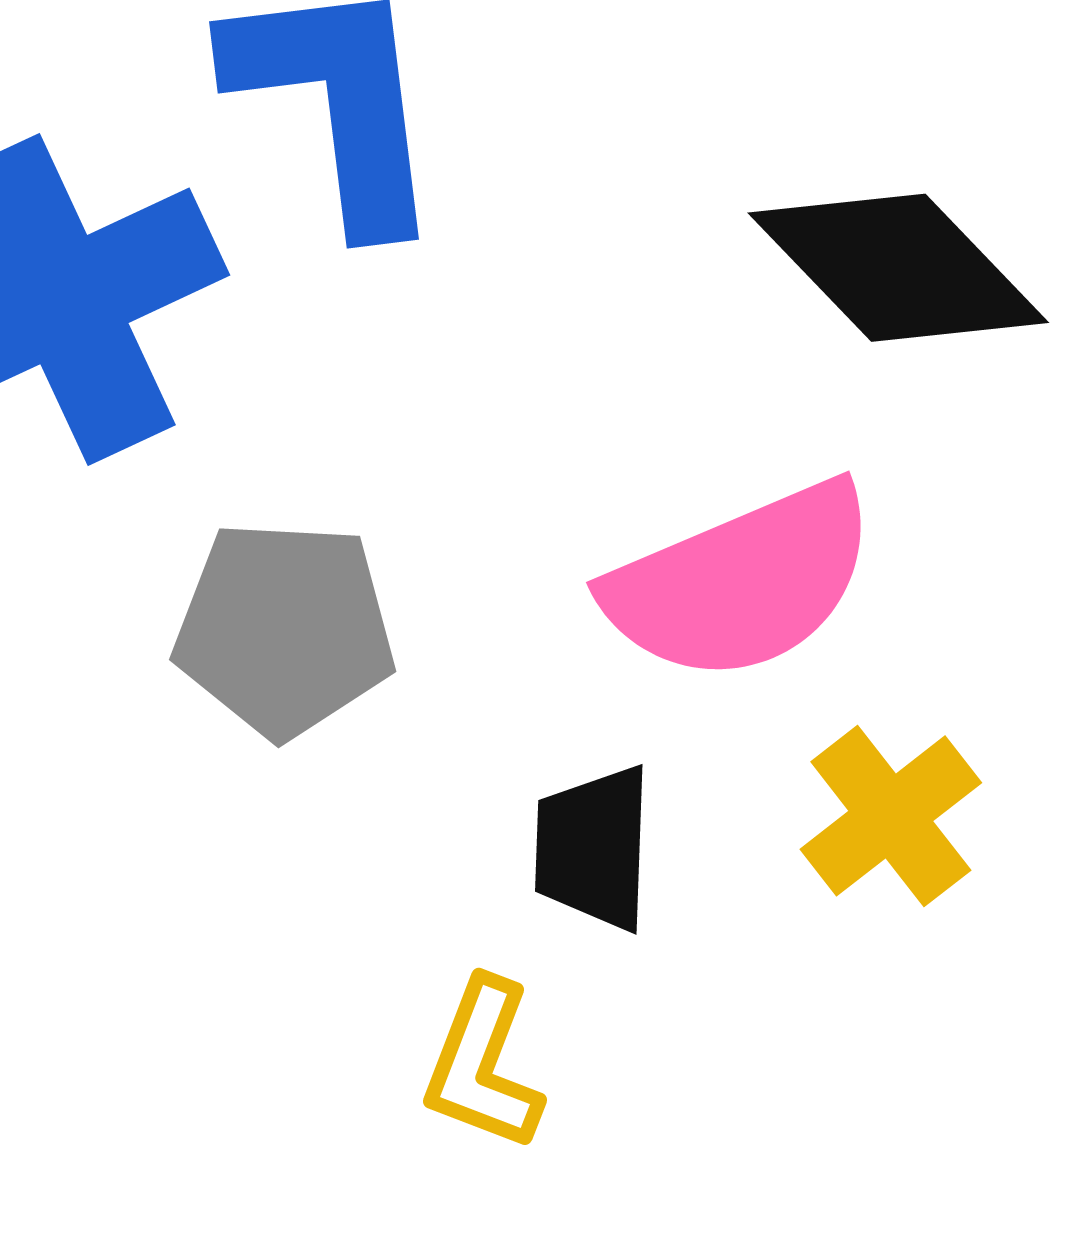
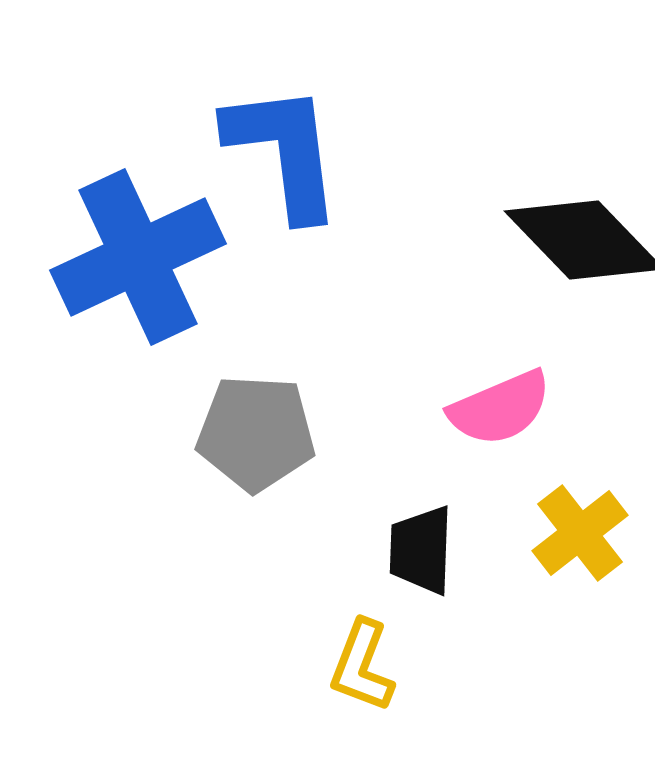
pink semicircle: (741, 582) -> (500, 408), size x0.7

